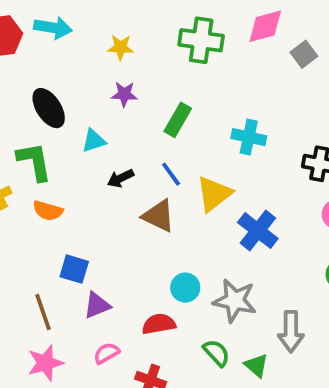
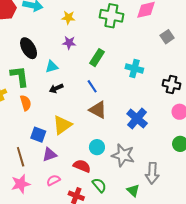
gray square: (304, 54) -> (167, 37), moved
black arrow: (120, 178) -> (56, 88), moved
yellow triangle: (214, 194) -> (62, 125), moved
orange semicircle: (48, 211) -> (26, 103), turned -126
brown triangle: (159, 216) -> (98, 110), moved
red semicircle: (159, 324) -> (82, 166), turned 30
green semicircle: (216, 353) -> (99, 185), moved

